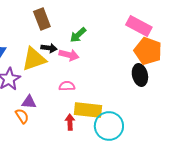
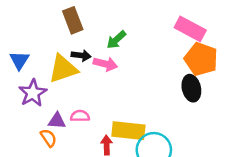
pink semicircle: (67, 86) -> (80, 116), moved

